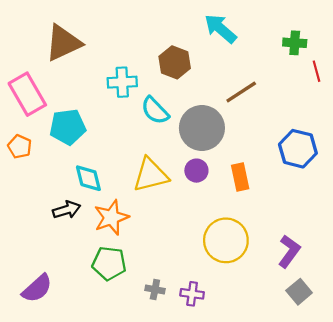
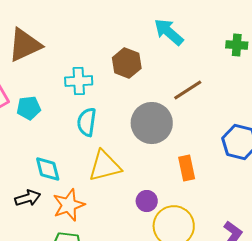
cyan semicircle: (155, 111) -> (87, 122), moved, turned 52
cyan pentagon: (68, 127) -> (29, 108), moved, size x0.7
purple circle: (196, 171) -> (147, 201), moved

